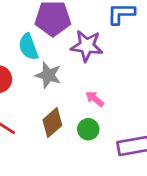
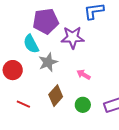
gray star: (48, 75) -> (48, 62), turned -30
green circle: (88, 129) -> (83, 105), moved

